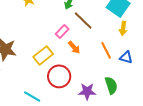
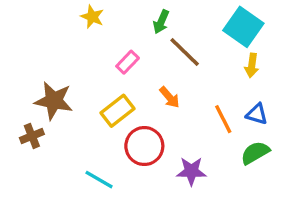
pink rectangle: (62, 31) -> (128, 62), moved
orange line: (106, 50) -> (223, 119), moved
green semicircle: (111, 85) -> (255, 153), moved, turned -102

